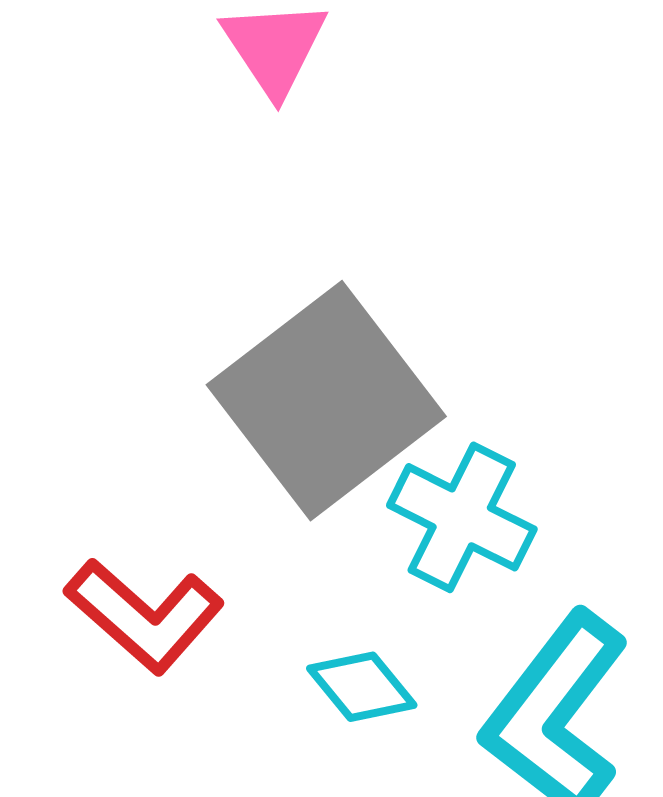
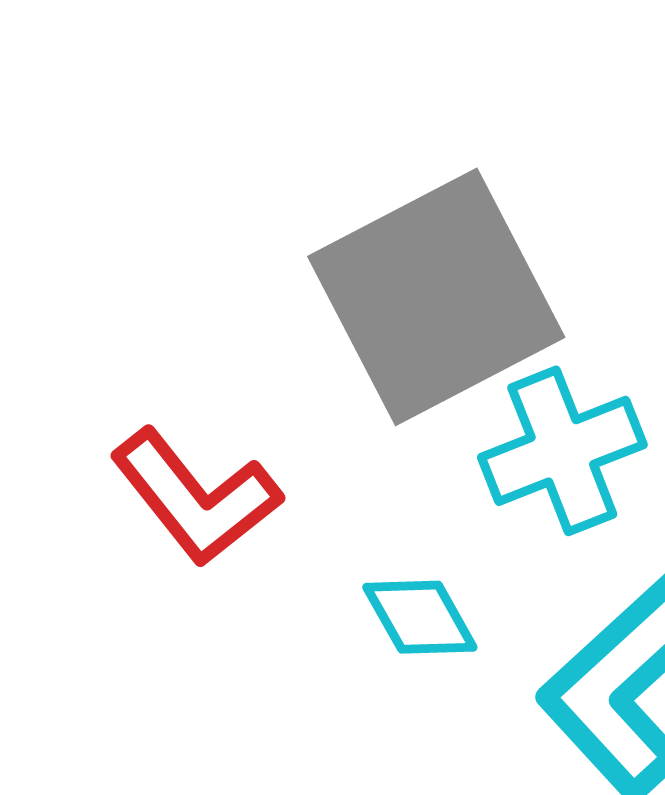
cyan cross: (462, 517) -> (562, 451), turned 32

